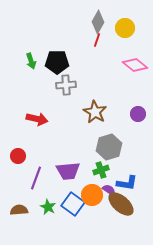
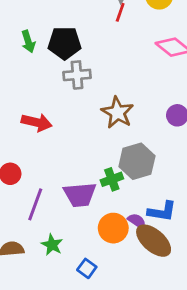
green cross: (101, 170) -> (112, 179), moved
blue square: (73, 204) -> (87, 268), moved, size x0.6

